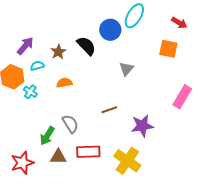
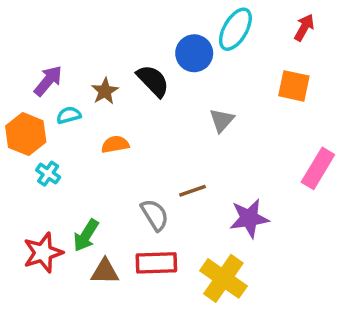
red arrow: (179, 23) -> (304, 27), moved, turned -91
cyan cross: (30, 92) -> (48, 174), moved
gray semicircle: (70, 124) -> (155, 215), moved
red star: (22, 163) -> (43, 253), moved

